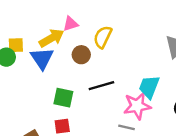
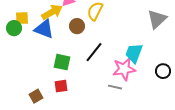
blue triangle: (42, 58) -> (44, 29), turned -35
black line: (101, 86) -> (94, 52), turned -35

